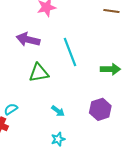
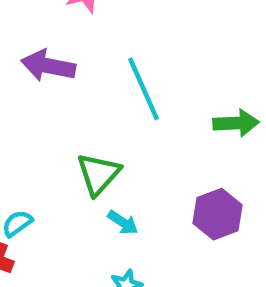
green triangle: (39, 73) -> (98, 174), moved, turned -35

